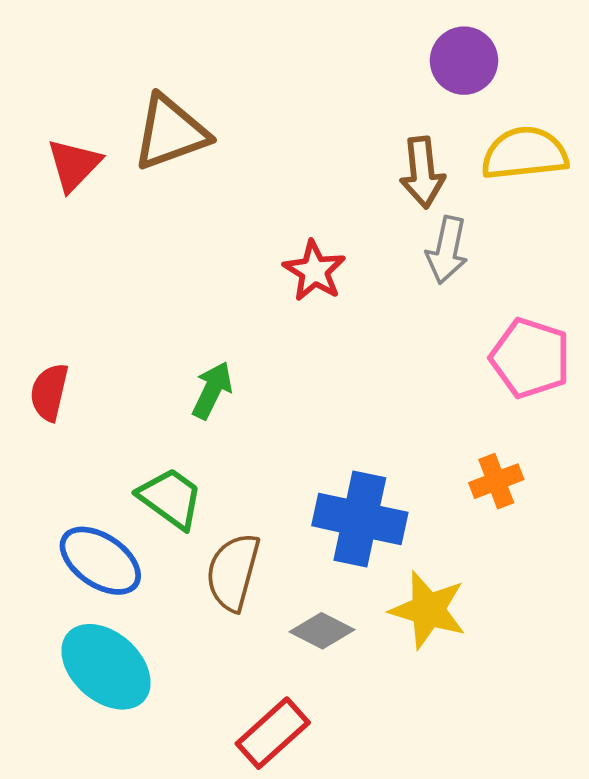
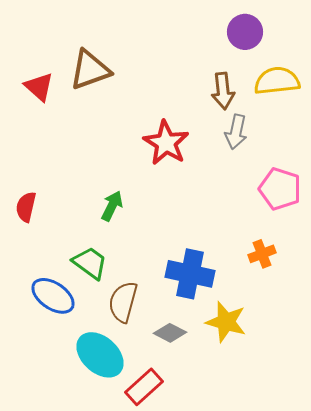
red triangle: (74, 165) -> (39, 87), turned -32
red star: (314, 271) -> (166, 143), size x1.4
cyan ellipse: (106, 667) -> (100, 355), moved

